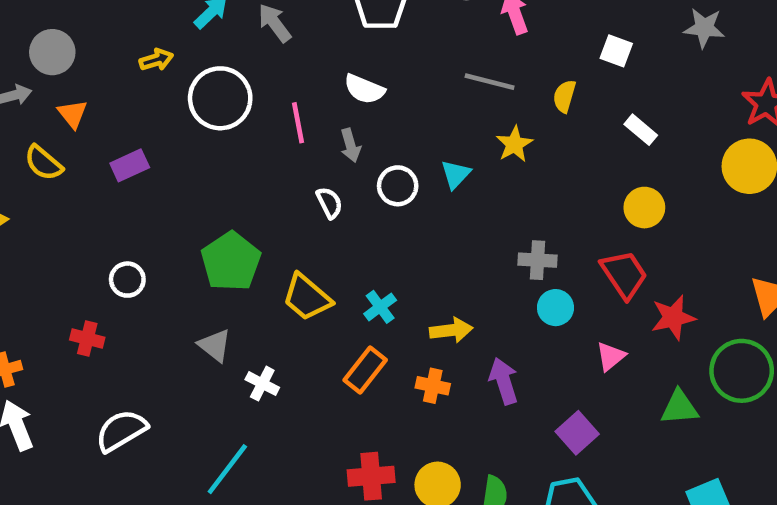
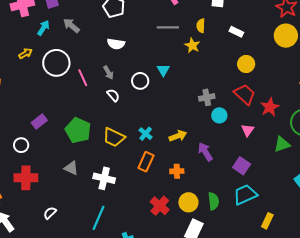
pink line: (298, 123) -> (83, 78), moved
yellow star: (514, 144) -> (192, 45), moved
gray arrow: (350, 145) -> (108, 73), moved
purple rectangle: (130, 165) -> (39, 122), moved
white circle: (127, 280) -> (21, 145), moved
red cross: (87, 339) -> (26, 178), size x1.6
gray triangle: (215, 345) -> (71, 168), moved
white cross: (262, 384) -> (104, 178), size x1.5
orange cross: (433, 386) -> (177, 171), moved
white semicircle: (121, 431) -> (50, 213), size x0.6
red cross: (371, 476) -> (160, 206), turned -30

